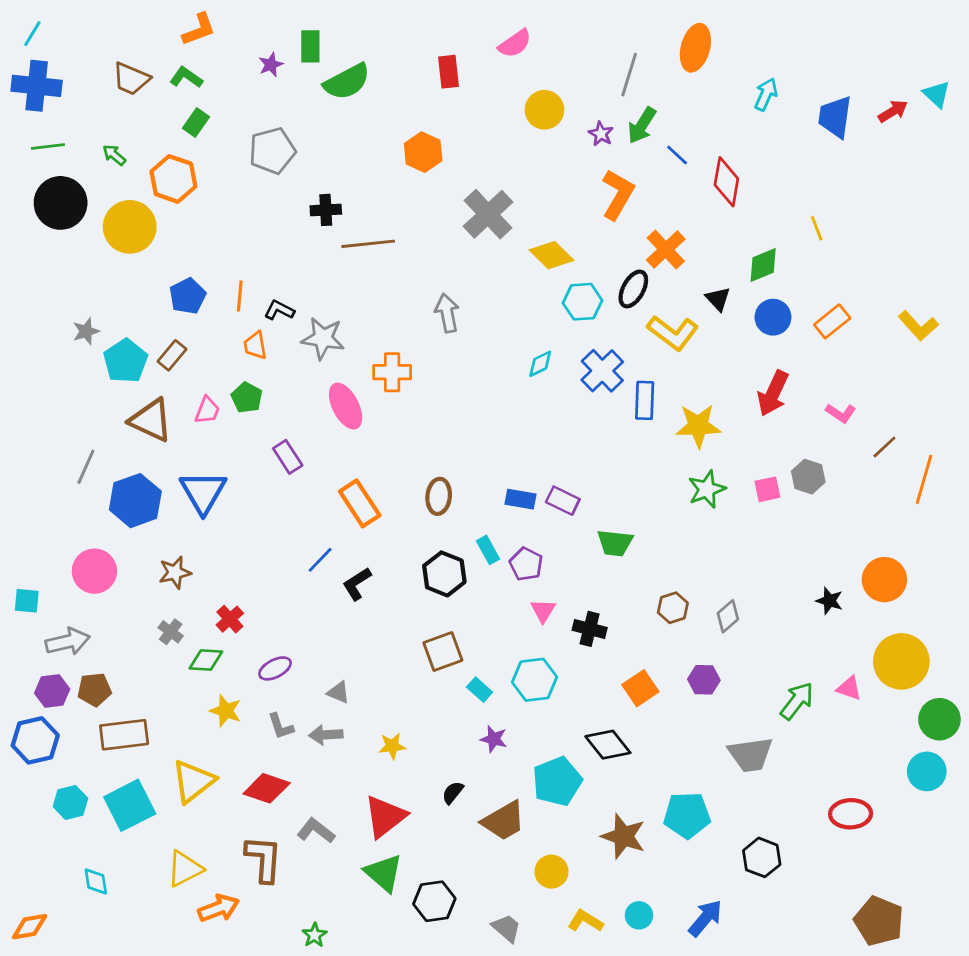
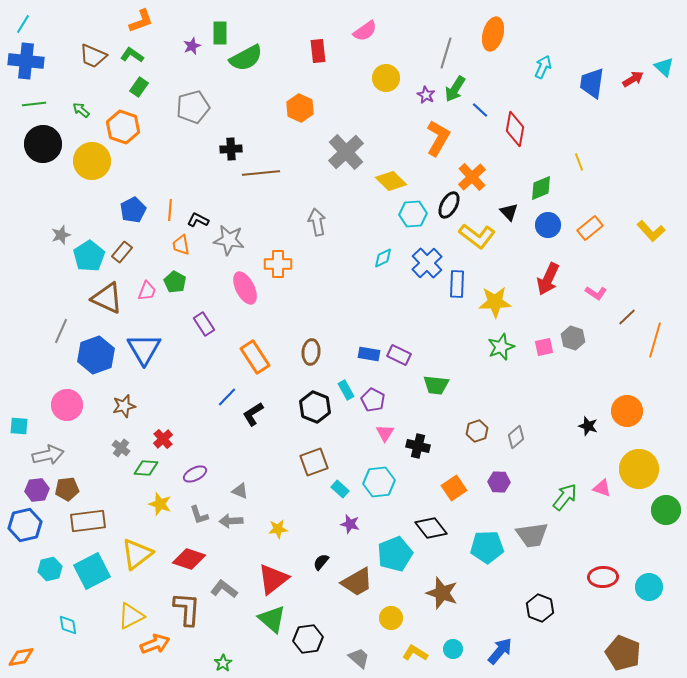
cyan circle: (927, 771) -> (649, 587), moved
cyan pentagon: (687, 815) -> (487, 547), moved

